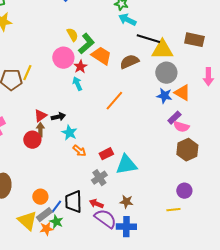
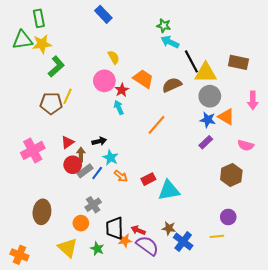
black line: (148, 39) -> (191, 61), turned 45
green L-shape: (86, 44) -> (56, 67), moved
red triangle: (40, 116) -> (68, 142), moved
purple rectangle: (174, 118) -> (206, 142), moved
pink semicircle: (181, 127) -> (246, 145), moved
gray cross: (99, 178) -> (93, 205), moved
blue line: (56, 207) -> (97, 173), moved
gray rectangle: (44, 215) -> (85, 171), moved
blue cross: (126, 227) -> (183, 242), moved, turned 36
orange star: (46, 229) -> (125, 241), moved

